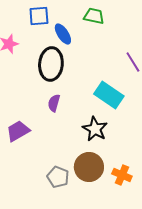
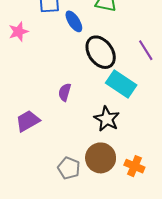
black ellipse: (51, 64) -> (101, 52), moved, turned -40

